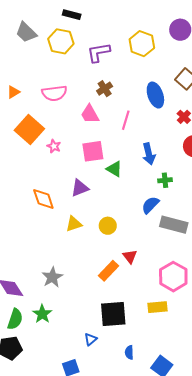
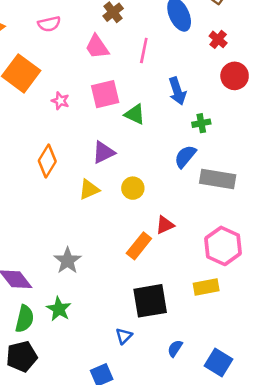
pink semicircle: (54, 93) -> (49, 24), size x0.7
pink star: (54, 146) -> (60, 101), moved
purple triangle: (80, 188) -> (104, 152), moved
orange diamond: (43, 199) -> (47, 161), turned 55
red triangle: (130, 256) -> (165, 225), turned 49
blue semicircle: (129, 352) -> (175, 348), turned 40

